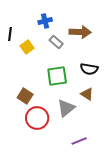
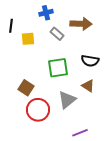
yellow square: (27, 47) -> (28, 39), turned 32

